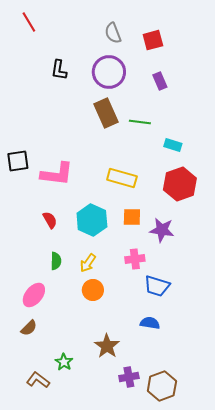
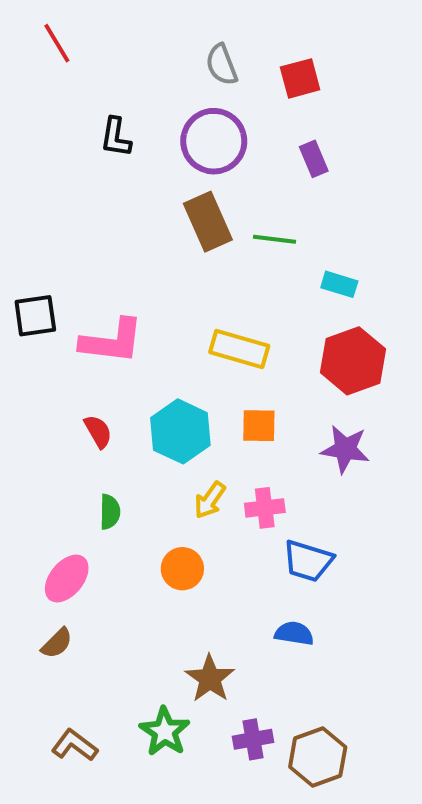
purple star: (162, 230) -> (345, 449), moved
yellow arrow: (88, 263) -> (210, 500), moved
green star: (64, 362) -> (165, 731), moved, size x1.4

